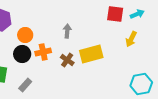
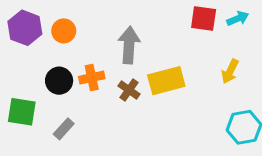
gray arrow: (67, 31) -> (129, 45), size x1.6
orange circle: (25, 35) -> (64, 31), moved
yellow arrow: (131, 39) -> (230, 71), moved

